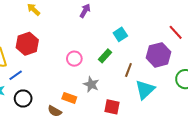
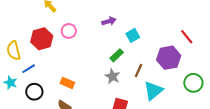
purple arrow: (85, 11) -> (109, 21), moved, turned 40
pink circle: (74, 59) -> (69, 31), moved
gray star: (91, 84) -> (112, 76), moved
orange rectangle: (69, 98) -> (67, 83), moved

